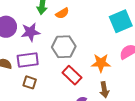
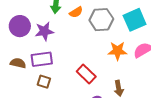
gray hexagon: (64, 47) -> (101, 20), moved
orange star: (101, 63) -> (117, 51), moved

